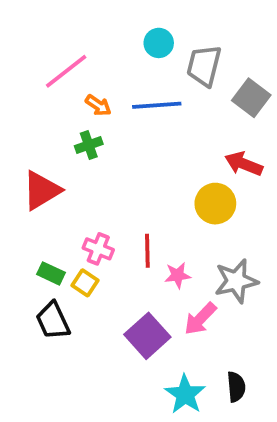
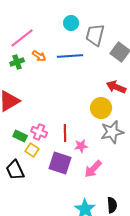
green cross: (89, 145) -> (17, 62), moved
green rectangle: (51, 273) -> (20, 136), moved
gray star: (236, 281) -> (112, 132), moved
purple square: (147, 336) -> (60, 163), moved, turned -30

